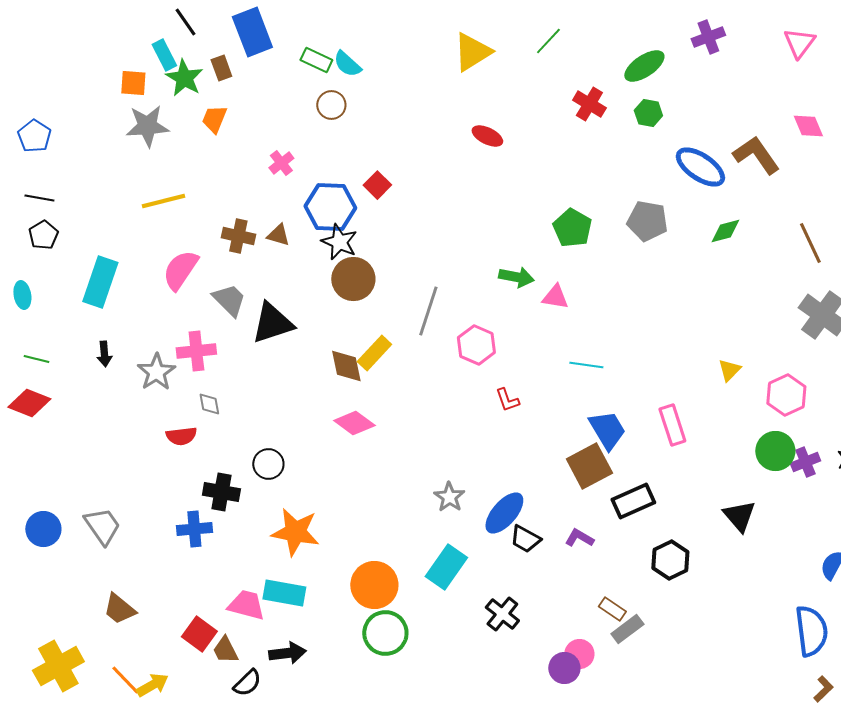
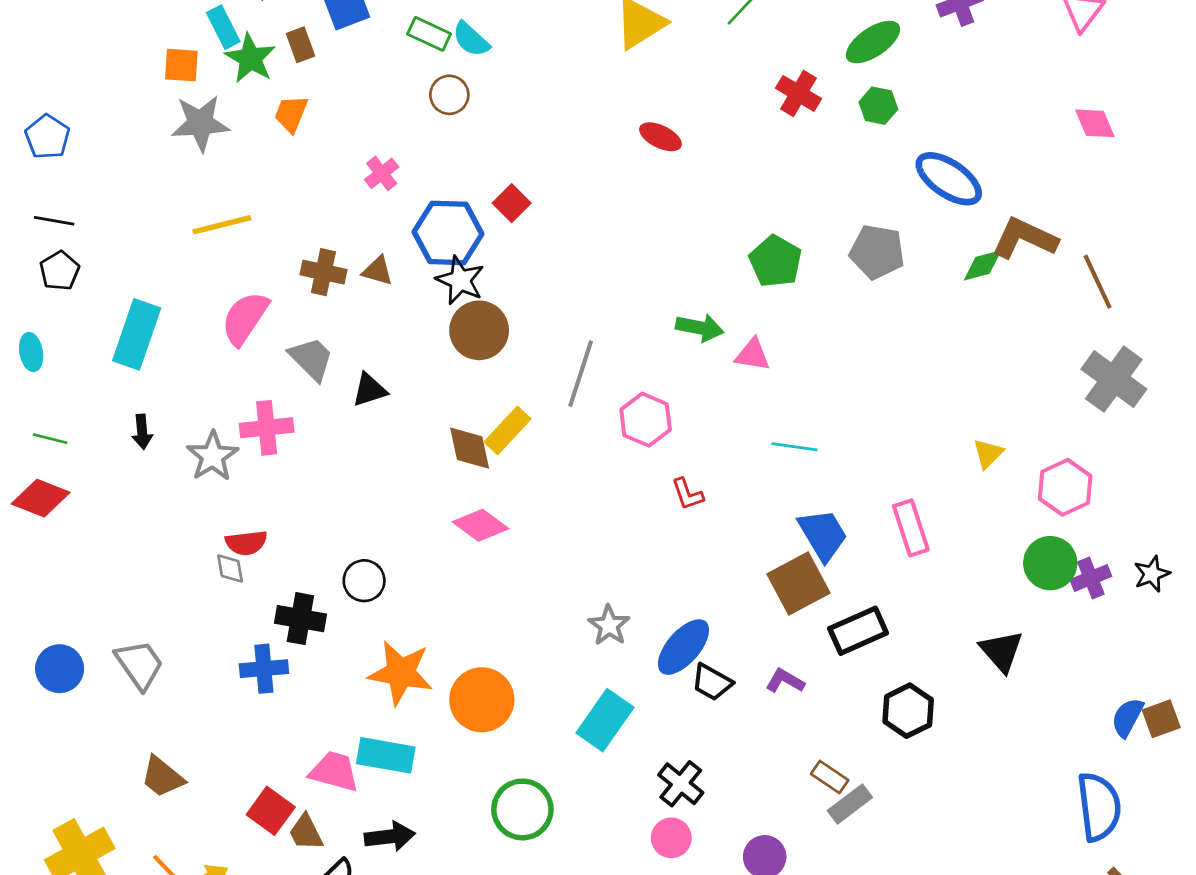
brown L-shape: (756, 155) -> (1025, 238), moved, turned -30
black triangle: (272, 323) -> (369, 390), size x0.6
gray diamond: (209, 404) -> (230, 569), moved
orange circle: (374, 585) -> (482, 700), moved
pink circle: (579, 654) -> (671, 838), moved

